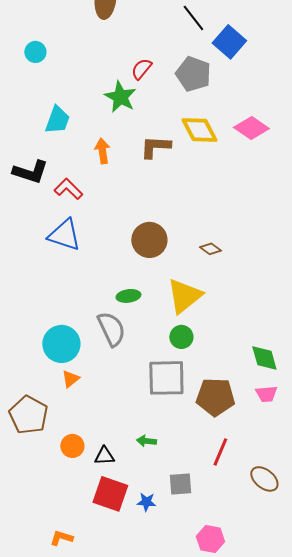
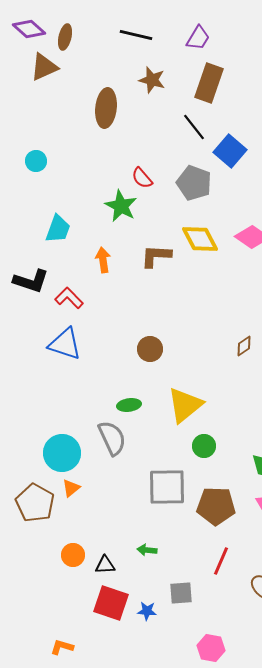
red semicircle: (141, 69) -> (142, 178), turned -80
brown circle: (149, 240) -> (150, 349), size x0.7
brown diamond: (210, 249) -> (244, 346), moved, turned -70
green circle: (181, 337) -> (204, 446), moved
brown pentagon: (28, 415) -> (35, 503), moved

